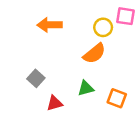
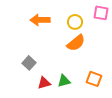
yellow circle: (103, 27) -> (75, 22), moved
green triangle: (86, 88) -> (64, 81), moved

